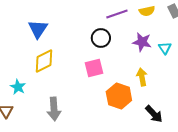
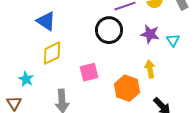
blue triangle: (38, 29) -> (46, 21), turned -30
black circle: (101, 38) -> (109, 30), size x1.4
pink square: (94, 68) -> (89, 72), moved

